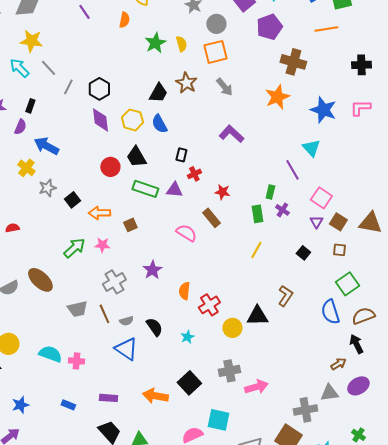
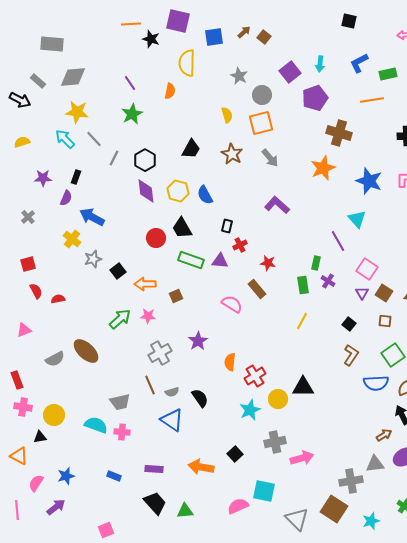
green star: (155, 43) -> (132, 114), moved
black trapezoid: (158, 93) -> (191, 149), moved
brown L-shape: (285, 296) -> (351, 355), moved
gray trapezoid: (77, 309) -> (120, 402), moved
blue semicircle: (330, 312) -> (376, 383), turned -75
cyan star: (187, 337) -> (250, 410), moved, size x1.5
black square: (189, 383) -> (235, 454), size x0.7

